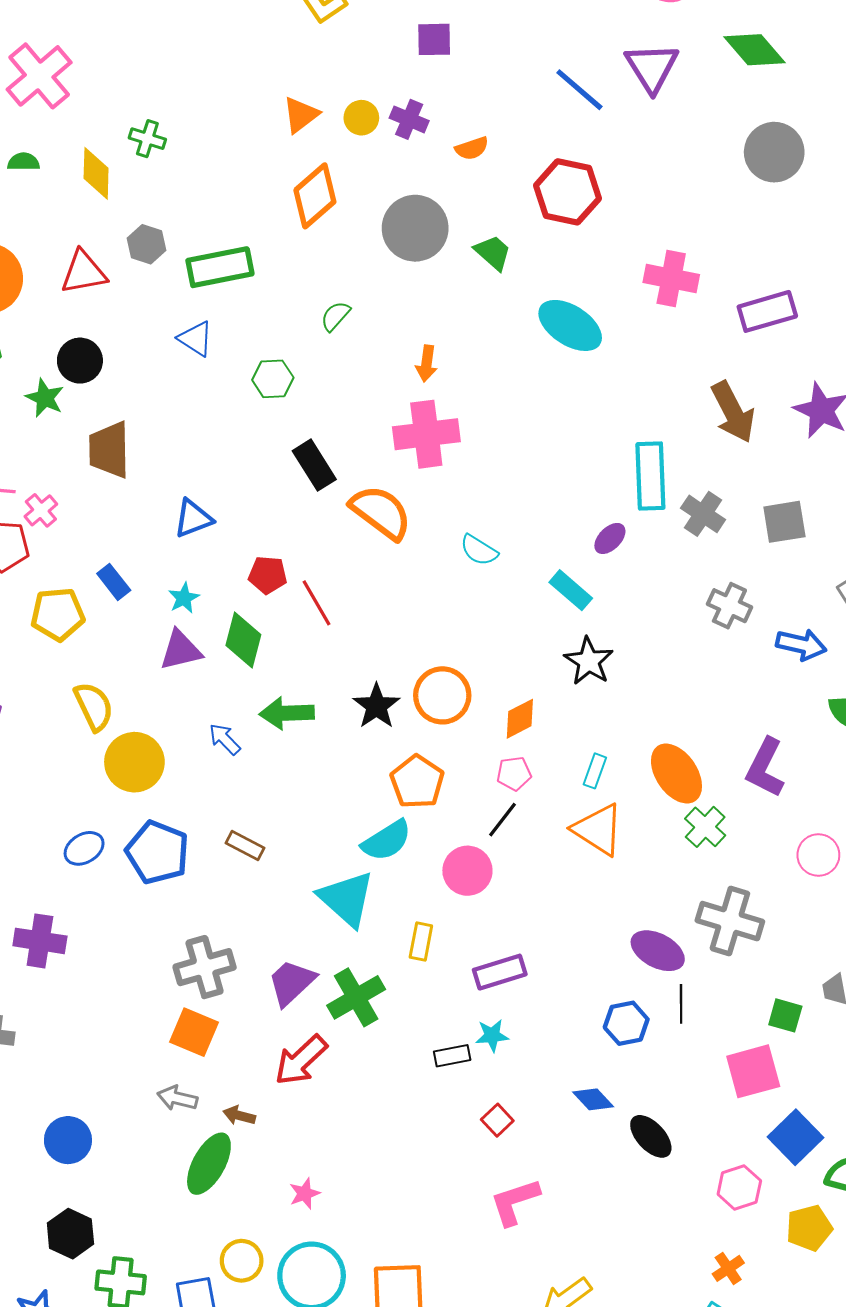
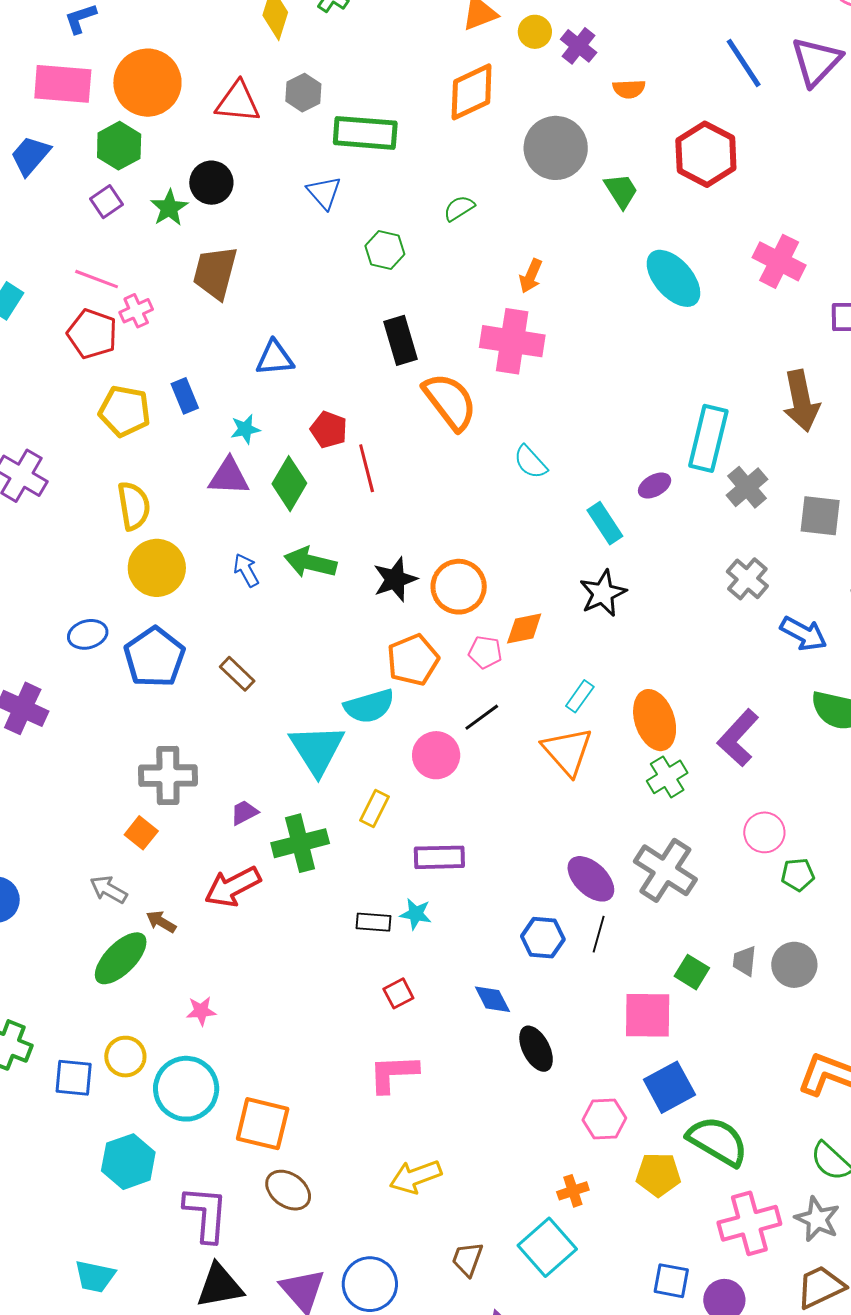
pink pentagon: (514, 773) -> (485, 652), moved
purple trapezoid: (291, 983) -> (244, 813), size x0.6
orange square: (194, 1032) -> (141, 833), size x0.7

